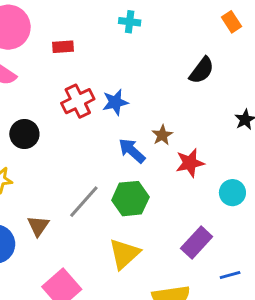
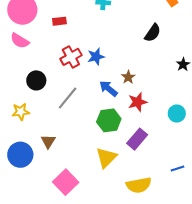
red star: (190, 163) -> (138, 102), moved
gray line: (84, 202) -> (68, 98), moved
purple rectangle: (197, 243) -> (137, 139), moved

